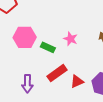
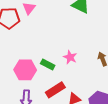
pink hexagon: (25, 37) -> (25, 70), moved

